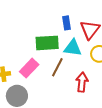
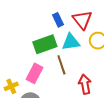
brown line: (57, 67) -> (61, 65), turned -30
red arrow: (82, 82) -> (85, 84), moved

